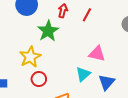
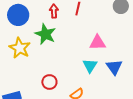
yellow star: (30, 57) -> (20, 48), moved

